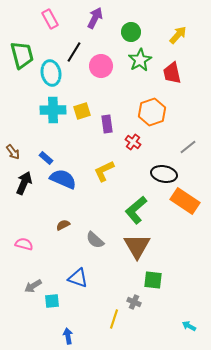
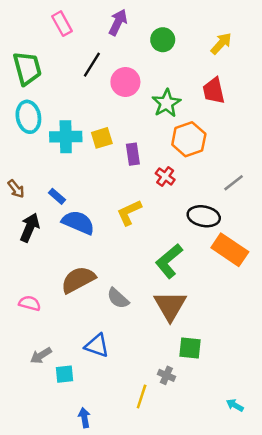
green star: (140, 60) -> (166, 103), moved
cyan ellipse: (51, 73) -> (28, 117), moved
brown semicircle: (63, 225) -> (78, 280), size x2.0

